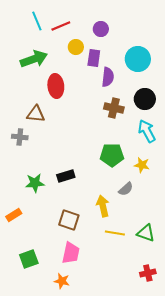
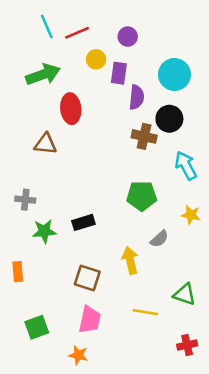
black circle: (145, 99) -> (169, 119), moved
gray cross: (20, 137) -> (25, 200), moved
yellow star: (142, 165) -> (191, 215), moved
orange rectangle: (14, 215) -> (18, 272), turned -63
yellow line: (115, 233) -> (145, 312), moved

